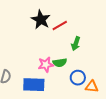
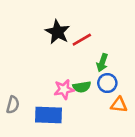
blue circle: (78, 78) -> (107, 83), moved
orange triangle: (92, 87) -> (119, 105), moved

